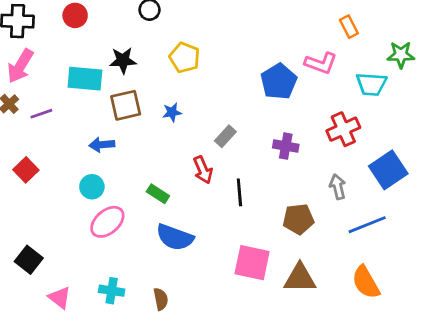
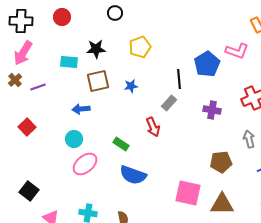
yellow pentagon: (185, 58) -> (140, 47), turned 30
cyan rectangle: (85, 79) -> (69, 62), size x0.7
black line: (239, 192) -> (179, 79), moved

